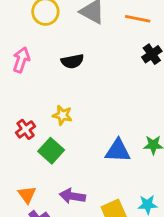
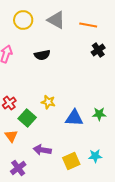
yellow star: (62, 115) -> (48, 102), moved
orange triangle: (27, 195) -> (11, 136), moved

